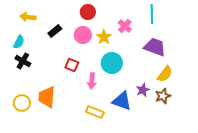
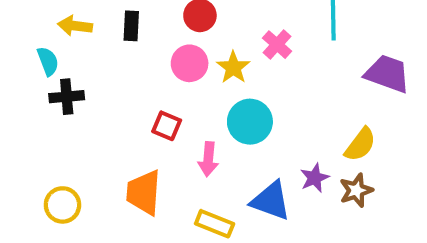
black rectangle: (55, 31) -> (131, 26), moved, turned -48
cyan semicircle: (19, 42) -> (48, 61), moved, turned -48
purple trapezoid: (155, 47) -> (387, 74), moved
black cross: (23, 61) -> (67, 97), moved, turned -35
orange trapezoid: (47, 97) -> (144, 192), moved

